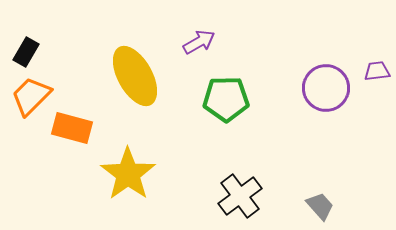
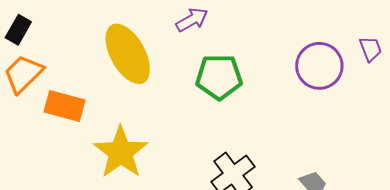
purple trapezoid: (377, 71) -> (371, 49), turned 76

